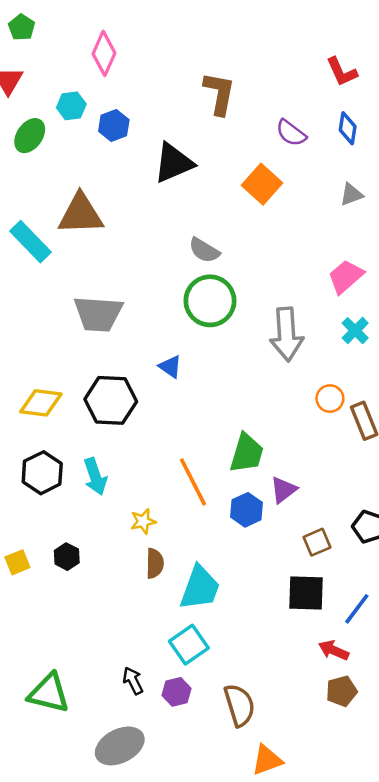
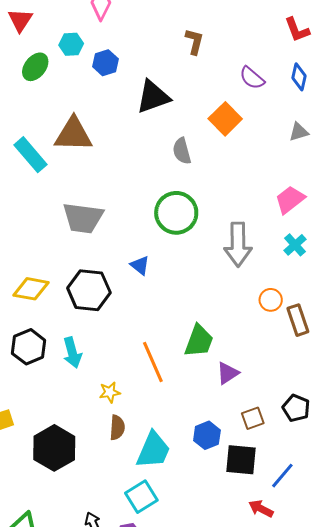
brown L-shape: (219, 93) -> (194, 41), size x0.7
gray semicircle: (204, 250) -> (182, 151), moved, turned 40
blue hexagon: (247, 510) -> (207, 435), moved
black hexagon: (67, 557) -> (54, 448), moved, size x2.0

